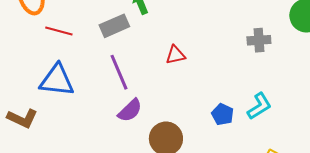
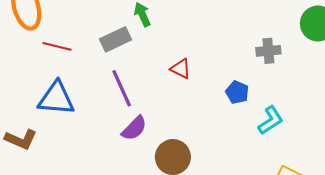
red triangle: (175, 55) -> (181, 69), turned 40
blue pentagon: (223, 114) -> (237, 92), moved

